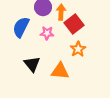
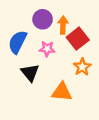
black triangle: (32, 64) -> (30, 73), moved

